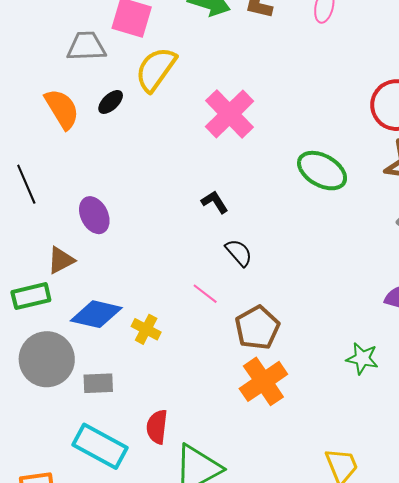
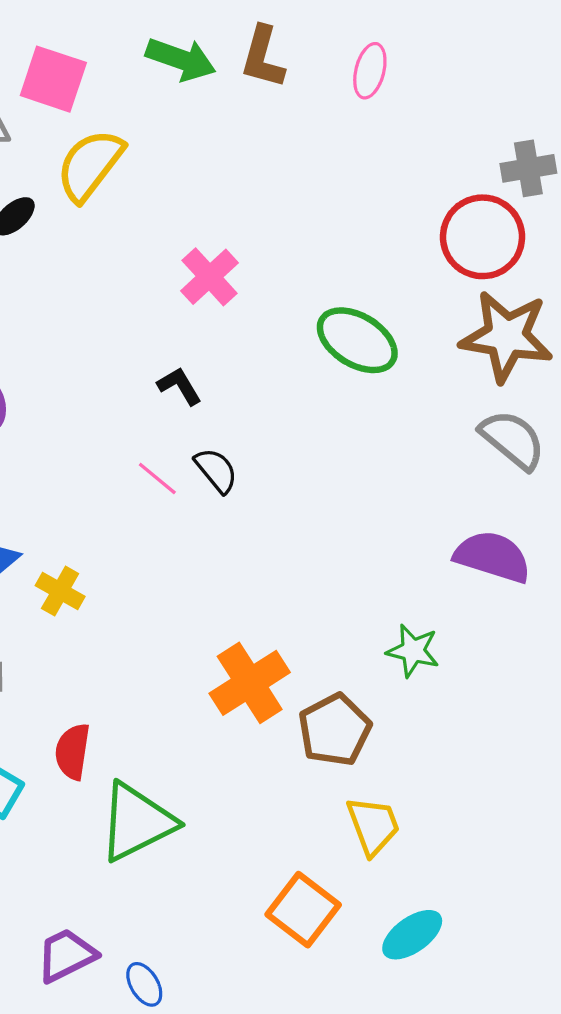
pink cross: (230, 114) -> (209, 277), moved, size x0.7
pink line: (205, 294) -> (157, 478), moved
brown pentagon: (257, 328) -> (335, 730), moved

